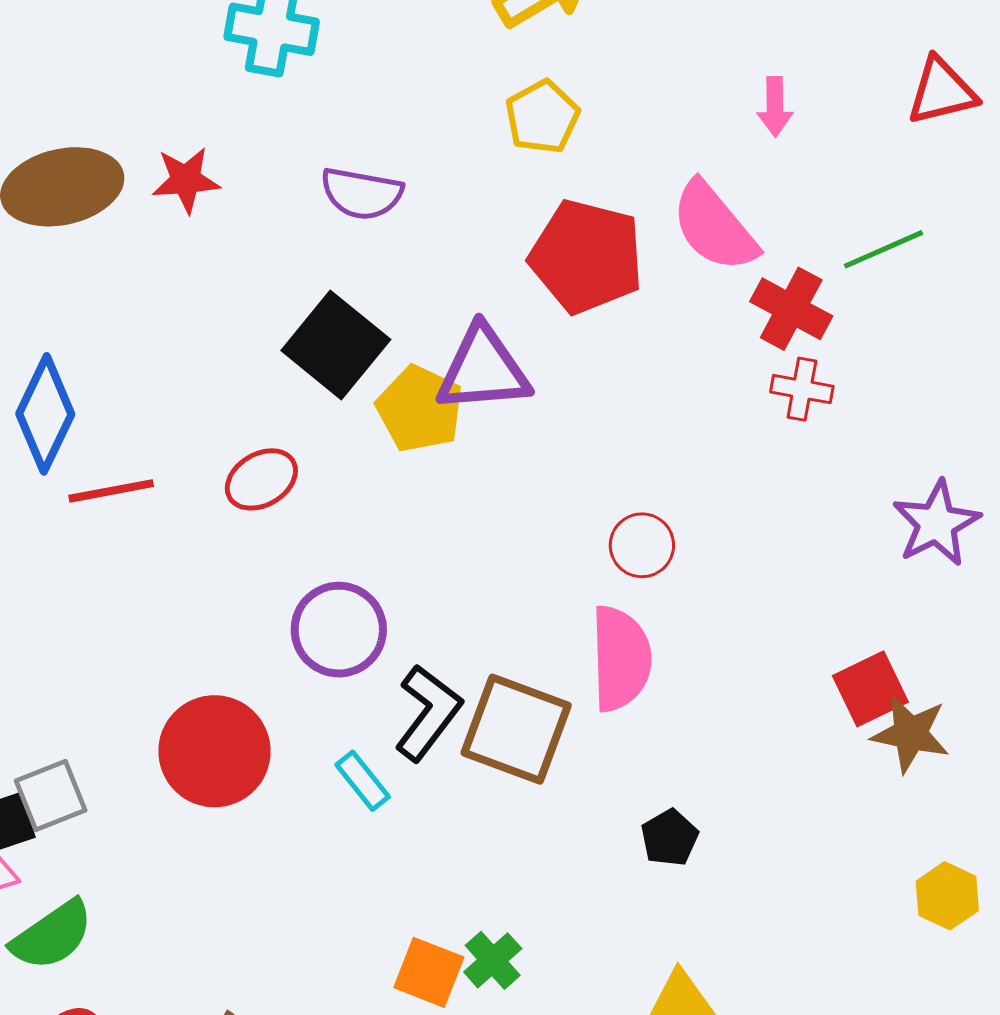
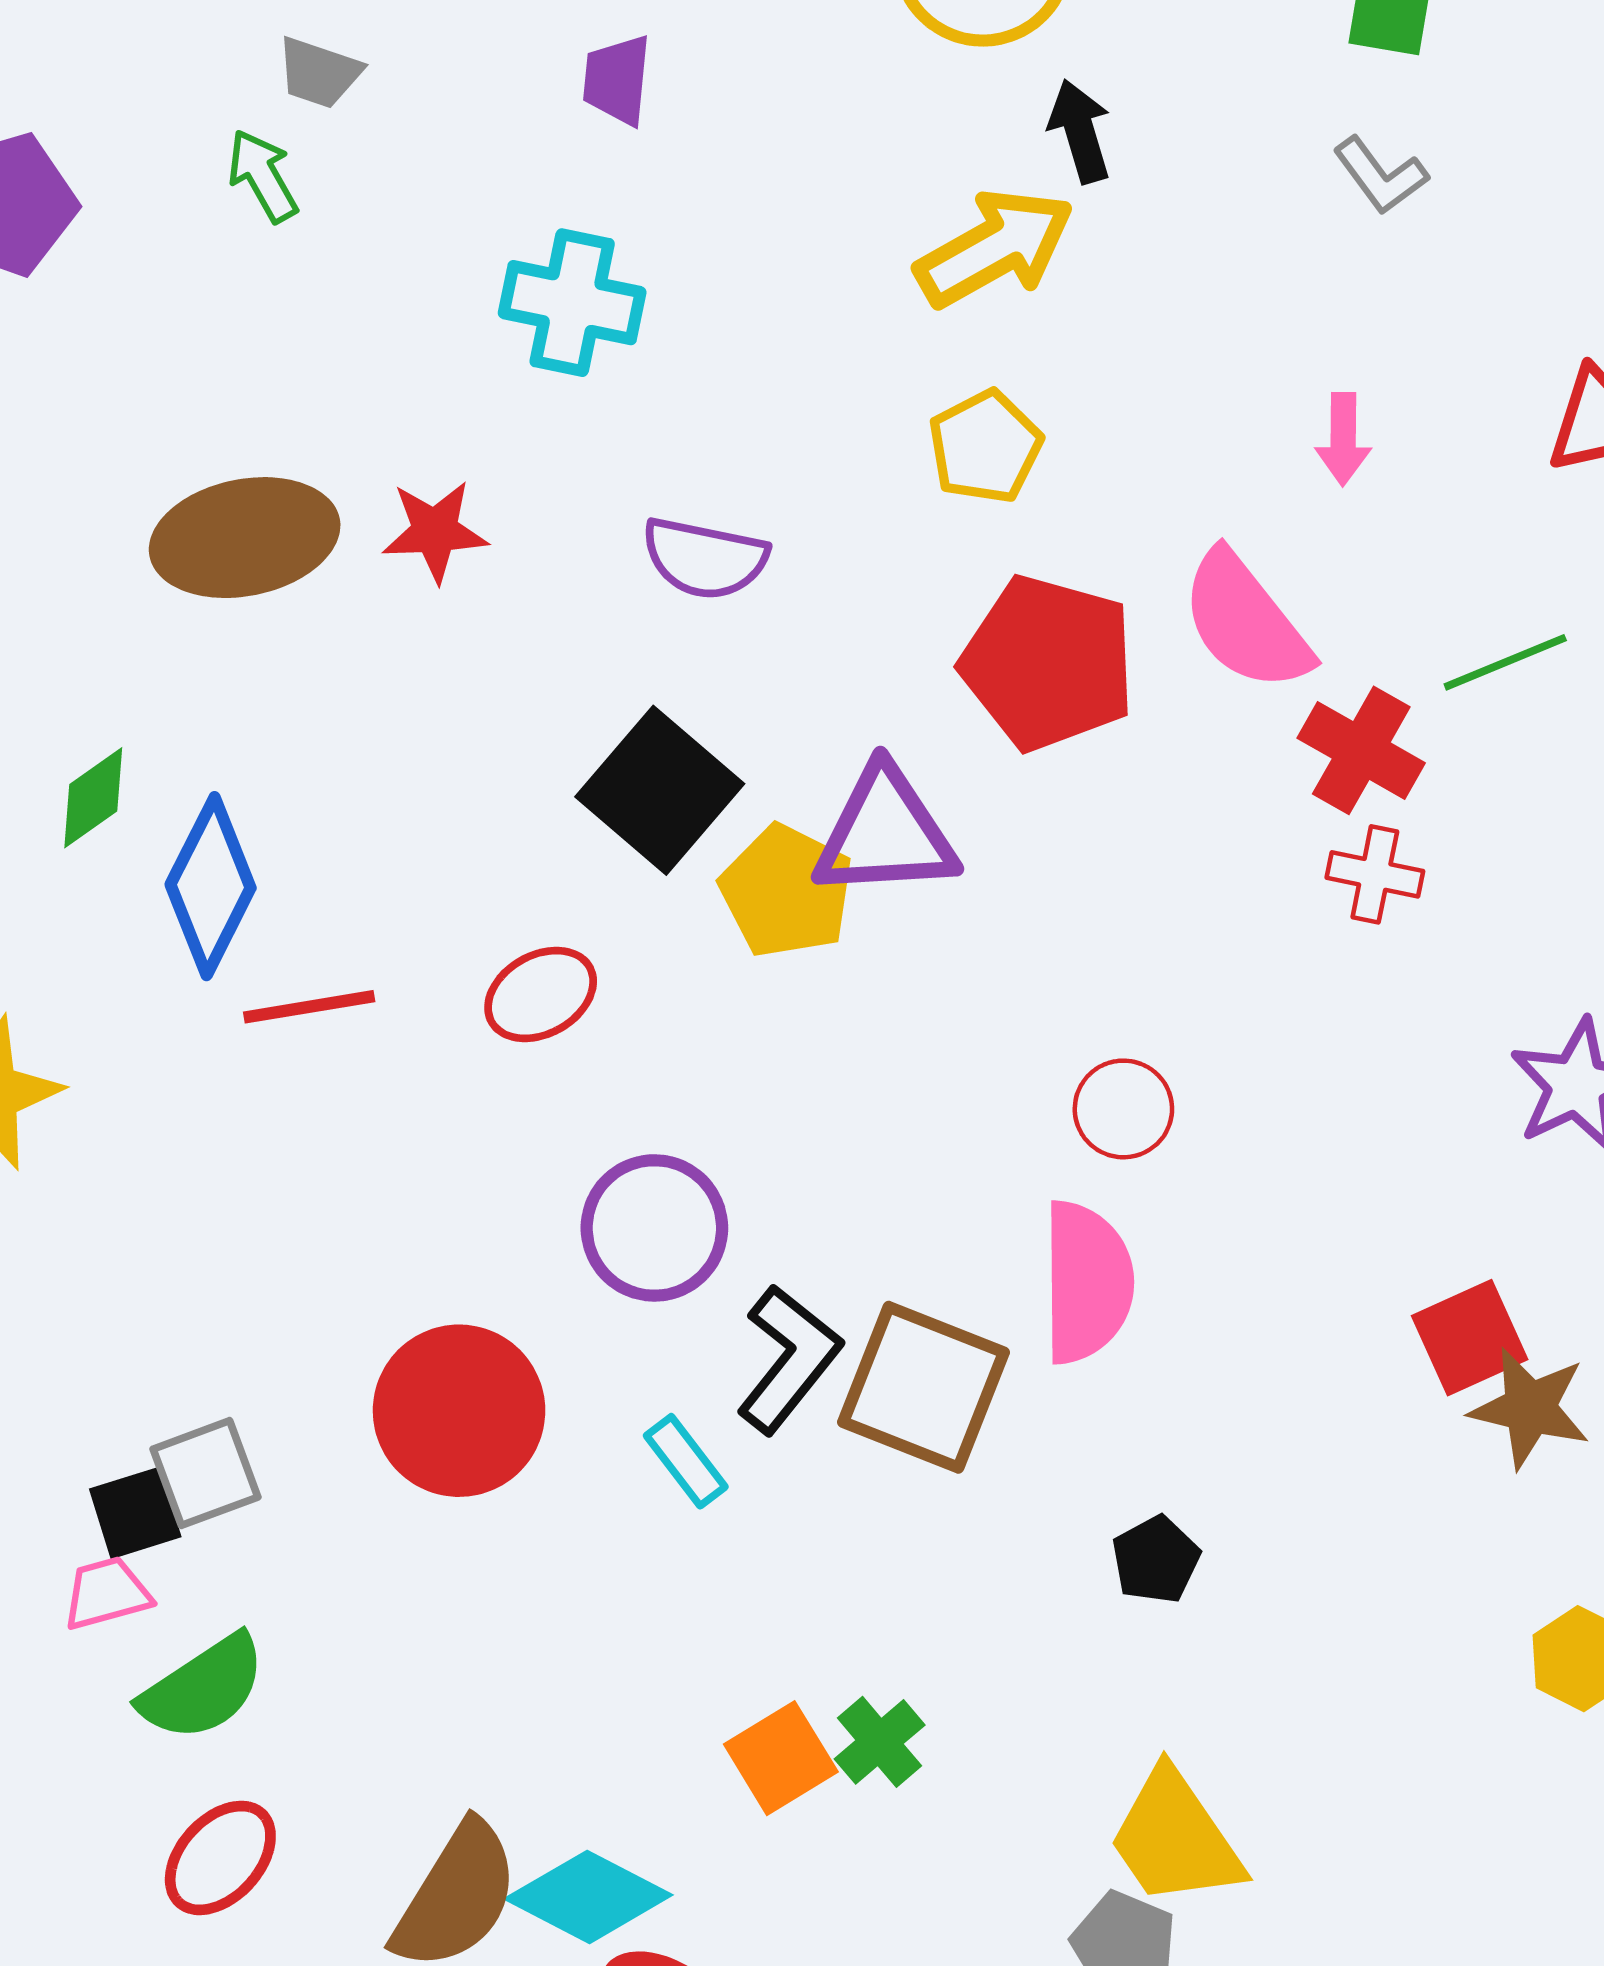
orange square: (429, 972) -> (781, 1758), turned 36

